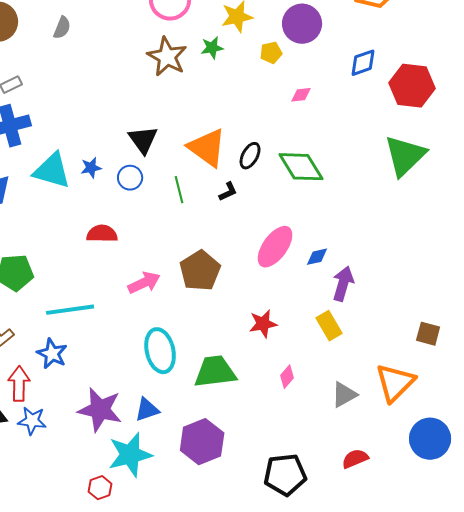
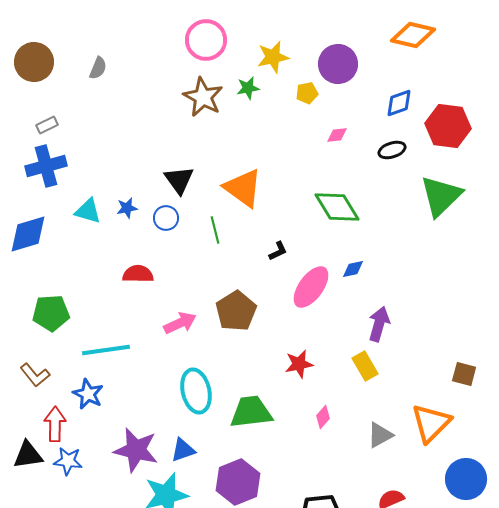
black ellipse: (250, 156) -> (392, 150), moved, turned 44
cyan triangle: (52, 171) -> (88, 211), size x0.7
black L-shape: (228, 192) -> (278, 251), moved
blue diamond: (317, 257) -> (353, 269), moved

